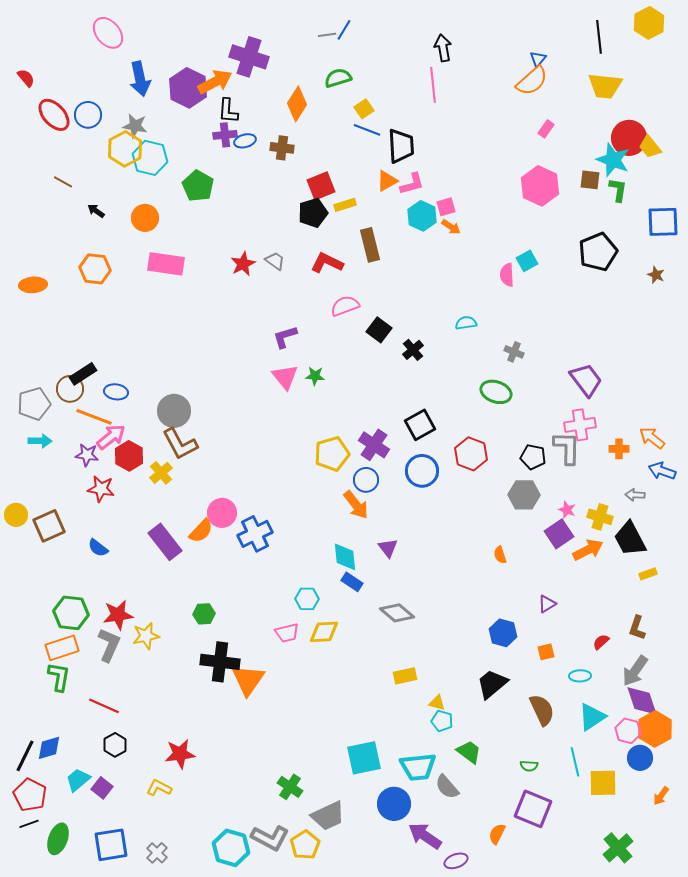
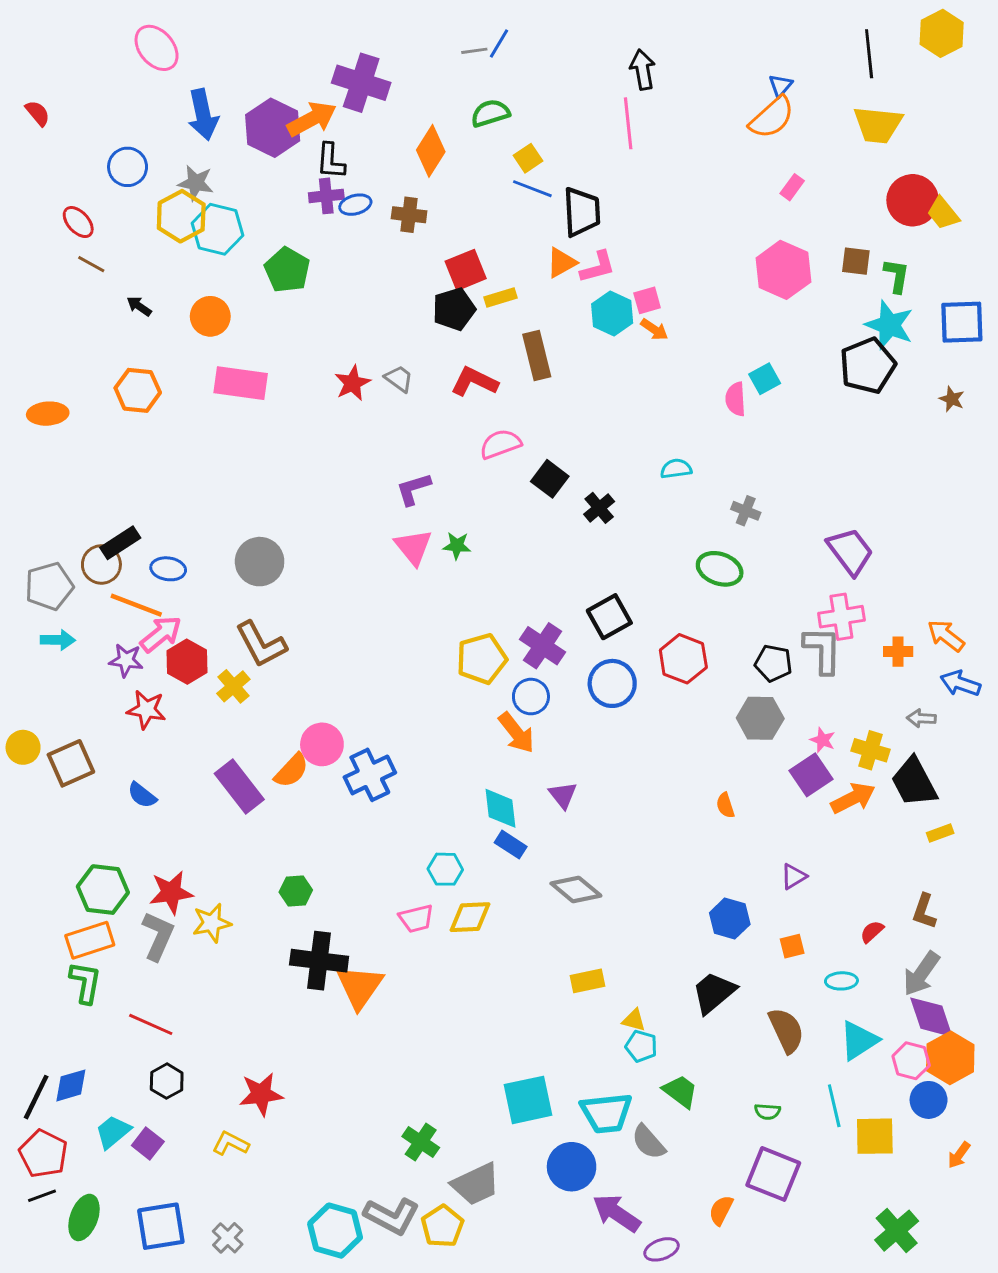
red ellipse: (54, 115) -> (78, 222), moved, size x0.7
cyan star: (613, 160) -> (889, 325), moved
gray circle: (174, 411) -> (260, 562), moved

